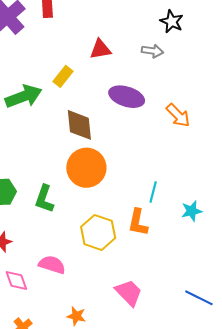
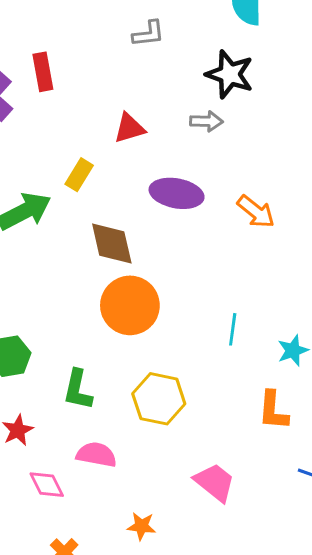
black star: (172, 21) -> (230, 74), size x1.4
green L-shape: (44, 199) -> (78, 390), moved
orange L-shape: (138, 222) -> (273, 411), moved

